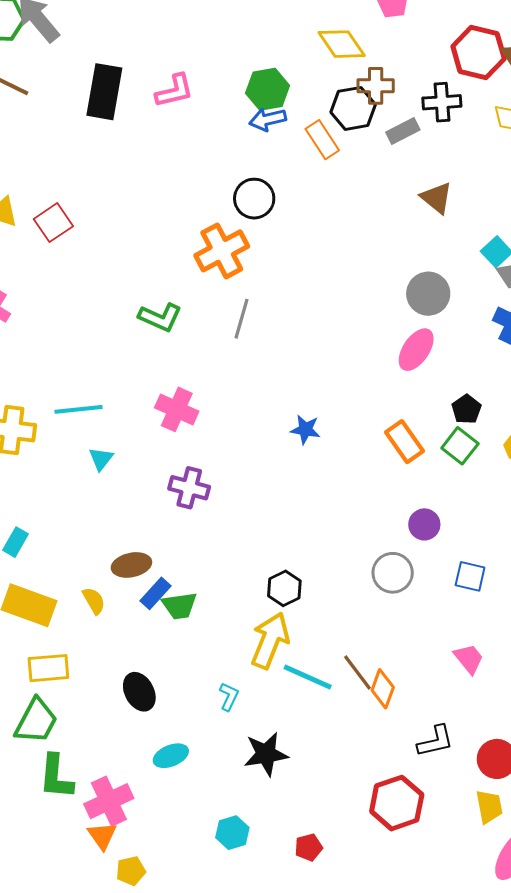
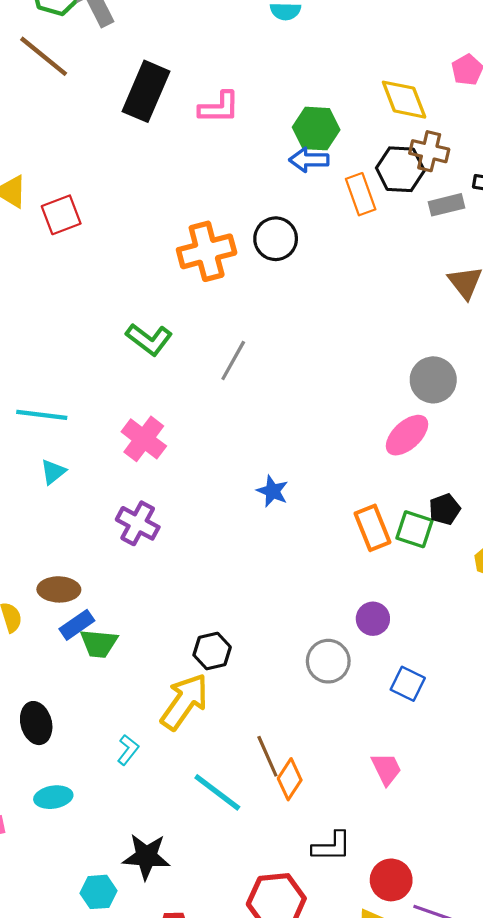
orange cross: (222, 251) -> (207, 251), moved
green square: (460, 446) -> (414, 529), moved, turned -33
cyan line: (308, 677) -> (217, 792), moved
black star: (266, 754) -> (146, 857), moved

